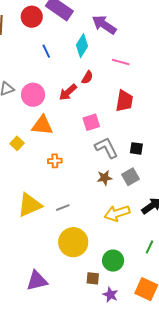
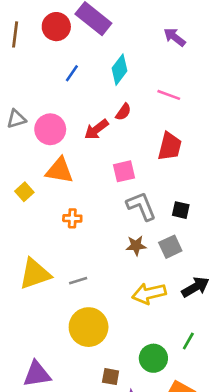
purple arrow: (104, 25) -> (175, 37), moved, size x0.7
blue line: (46, 51) -> (72, 73), turned 56
green circle: (113, 261) -> (153, 358), moved

